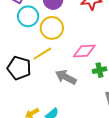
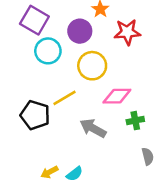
yellow circle: (52, 28) -> (92, 66), moved

